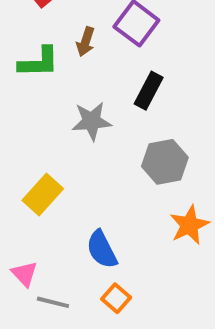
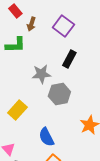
brown arrow: (86, 42) -> (31, 24), moved
gray hexagon: (165, 162) -> (59, 94), moved

